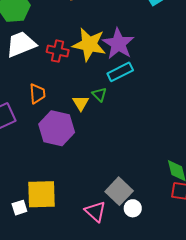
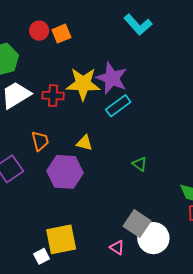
green triangle: (99, 94) -> (140, 164), moved
yellow triangle: (81, 103) -> (84, 143), turned -36
white circle: (133, 208) -> (153, 238), size x1.8
pink triangle: (95, 211) -> (117, 247), size x0.7

